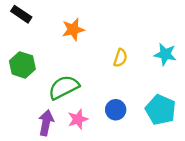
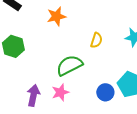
green semicircle: (64, 87) -> (69, 65), moved
blue circle: (116, 110) -> (105, 92), moved

